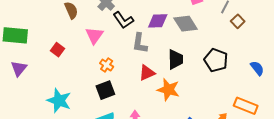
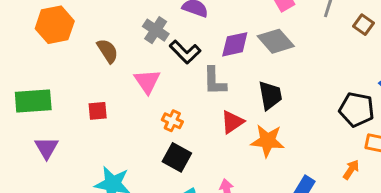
brown square: (238, 21) -> (363, 25), moved
red square: (57, 50) -> (98, 111), turned -32
black pentagon: (216, 60) -> (357, 110), moved
black square: (105, 90) -> (177, 157), turned -30

